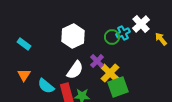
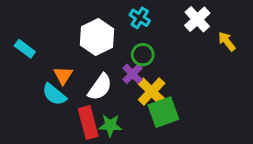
cyan cross: (123, 33) -> (140, 18), moved, turned -32
green circle: (112, 37) -> (143, 55), moved
orange triangle: (24, 75) -> (63, 75), moved
cyan semicircle: (46, 86) -> (54, 94), moved

